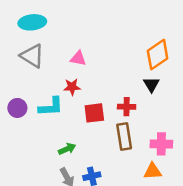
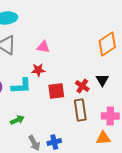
black triangle: (151, 84) -> (102, 80), moved
red cross: (127, 107) -> (82, 86), turned 32
green arrow: (67, 149) -> (17, 120), moved

